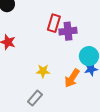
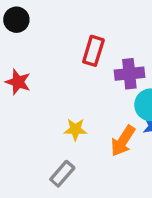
purple cross: (68, 31) -> (129, 74), moved

